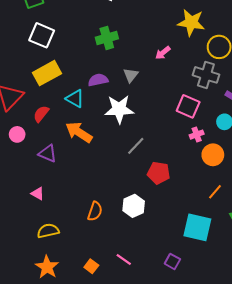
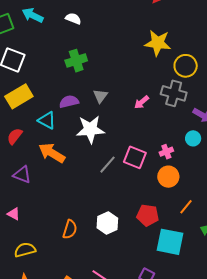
pink arrow: (163, 53) -> (141, 102), moved
pink square: (188, 106) -> (135, 157), moved
orange circle: (213, 155) -> (168, 177), moved
red pentagon: (159, 173) -> (148, 215), moved

